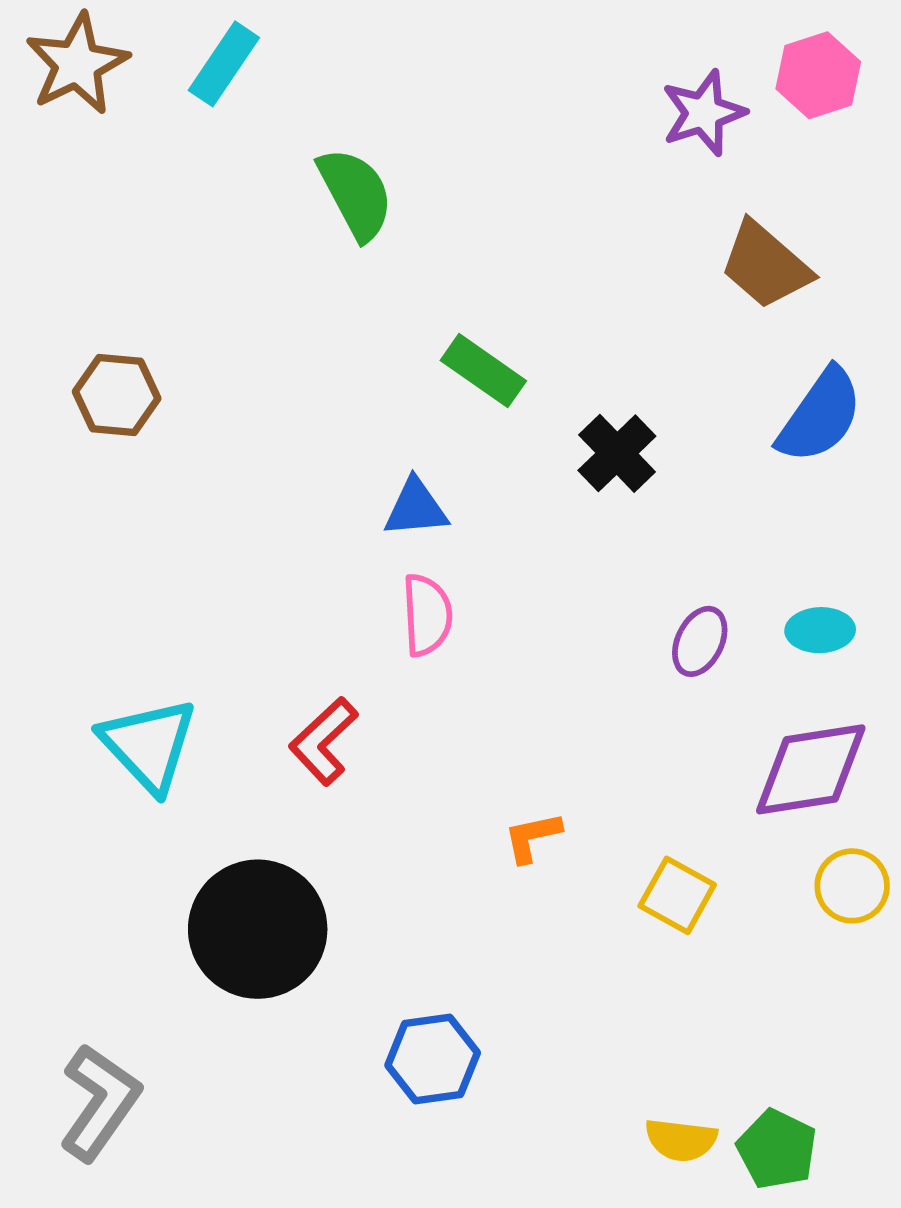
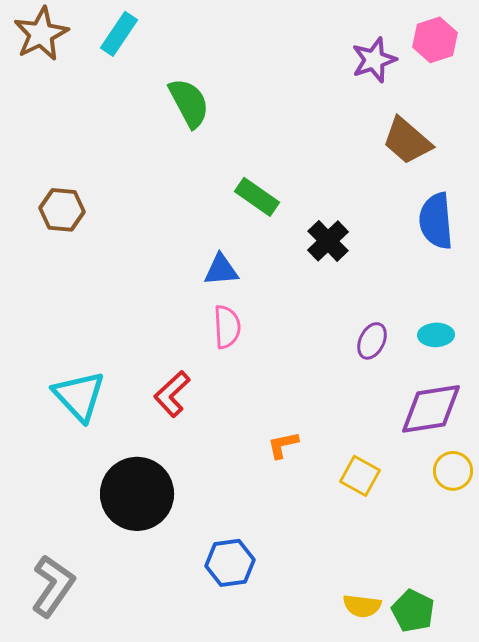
blue semicircle: (820, 416) -> (436, 221), turned 140

